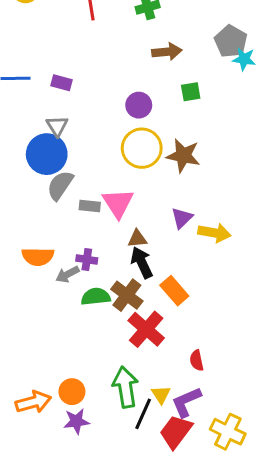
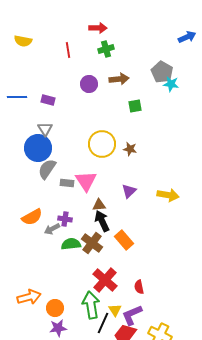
purple circle: (139, 105) -> (89, 84), moved
brown star: (183, 156) -> (130, 149), size x0.6
yellow arrow: (214, 233) -> (168, 195), moved
orange semicircle: (38, 257) -> (32, 217), turned -30
red cross: (146, 329) -> (105, 280), moved
orange arrow: (33, 402) -> (29, 297), moved

